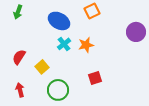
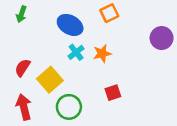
yellow square: (42, 67) -> (50, 80), size x1.5
red arrow: (20, 90) -> (24, 107), size x1.5

